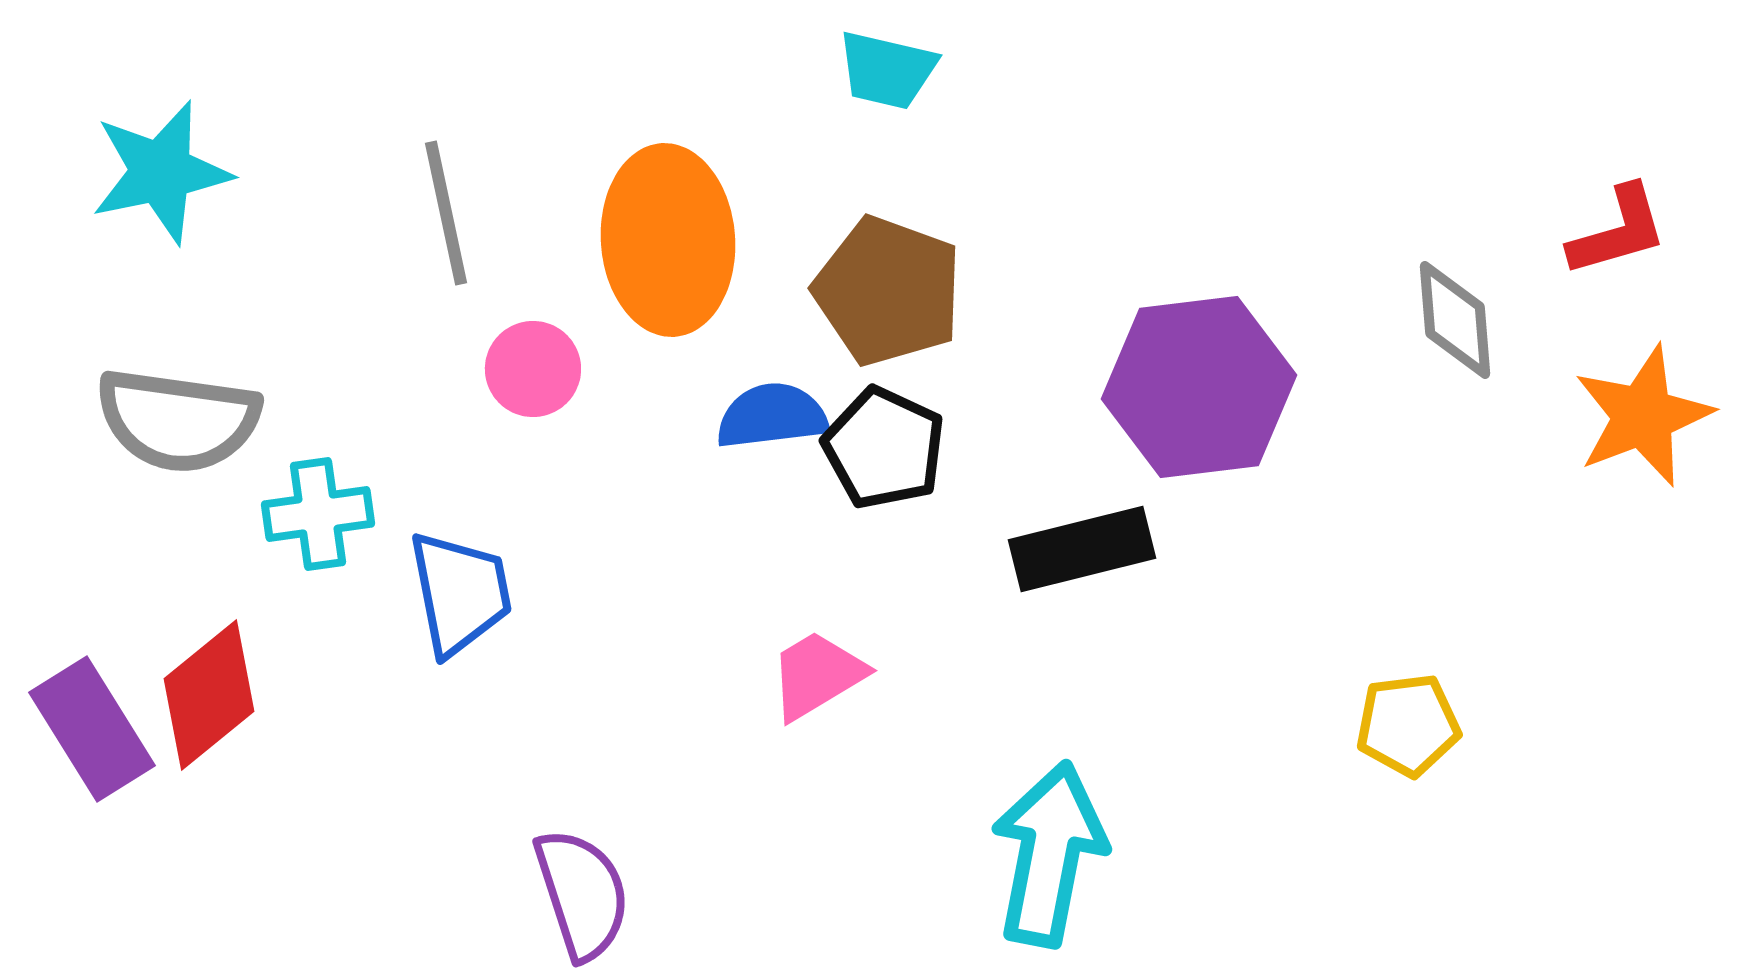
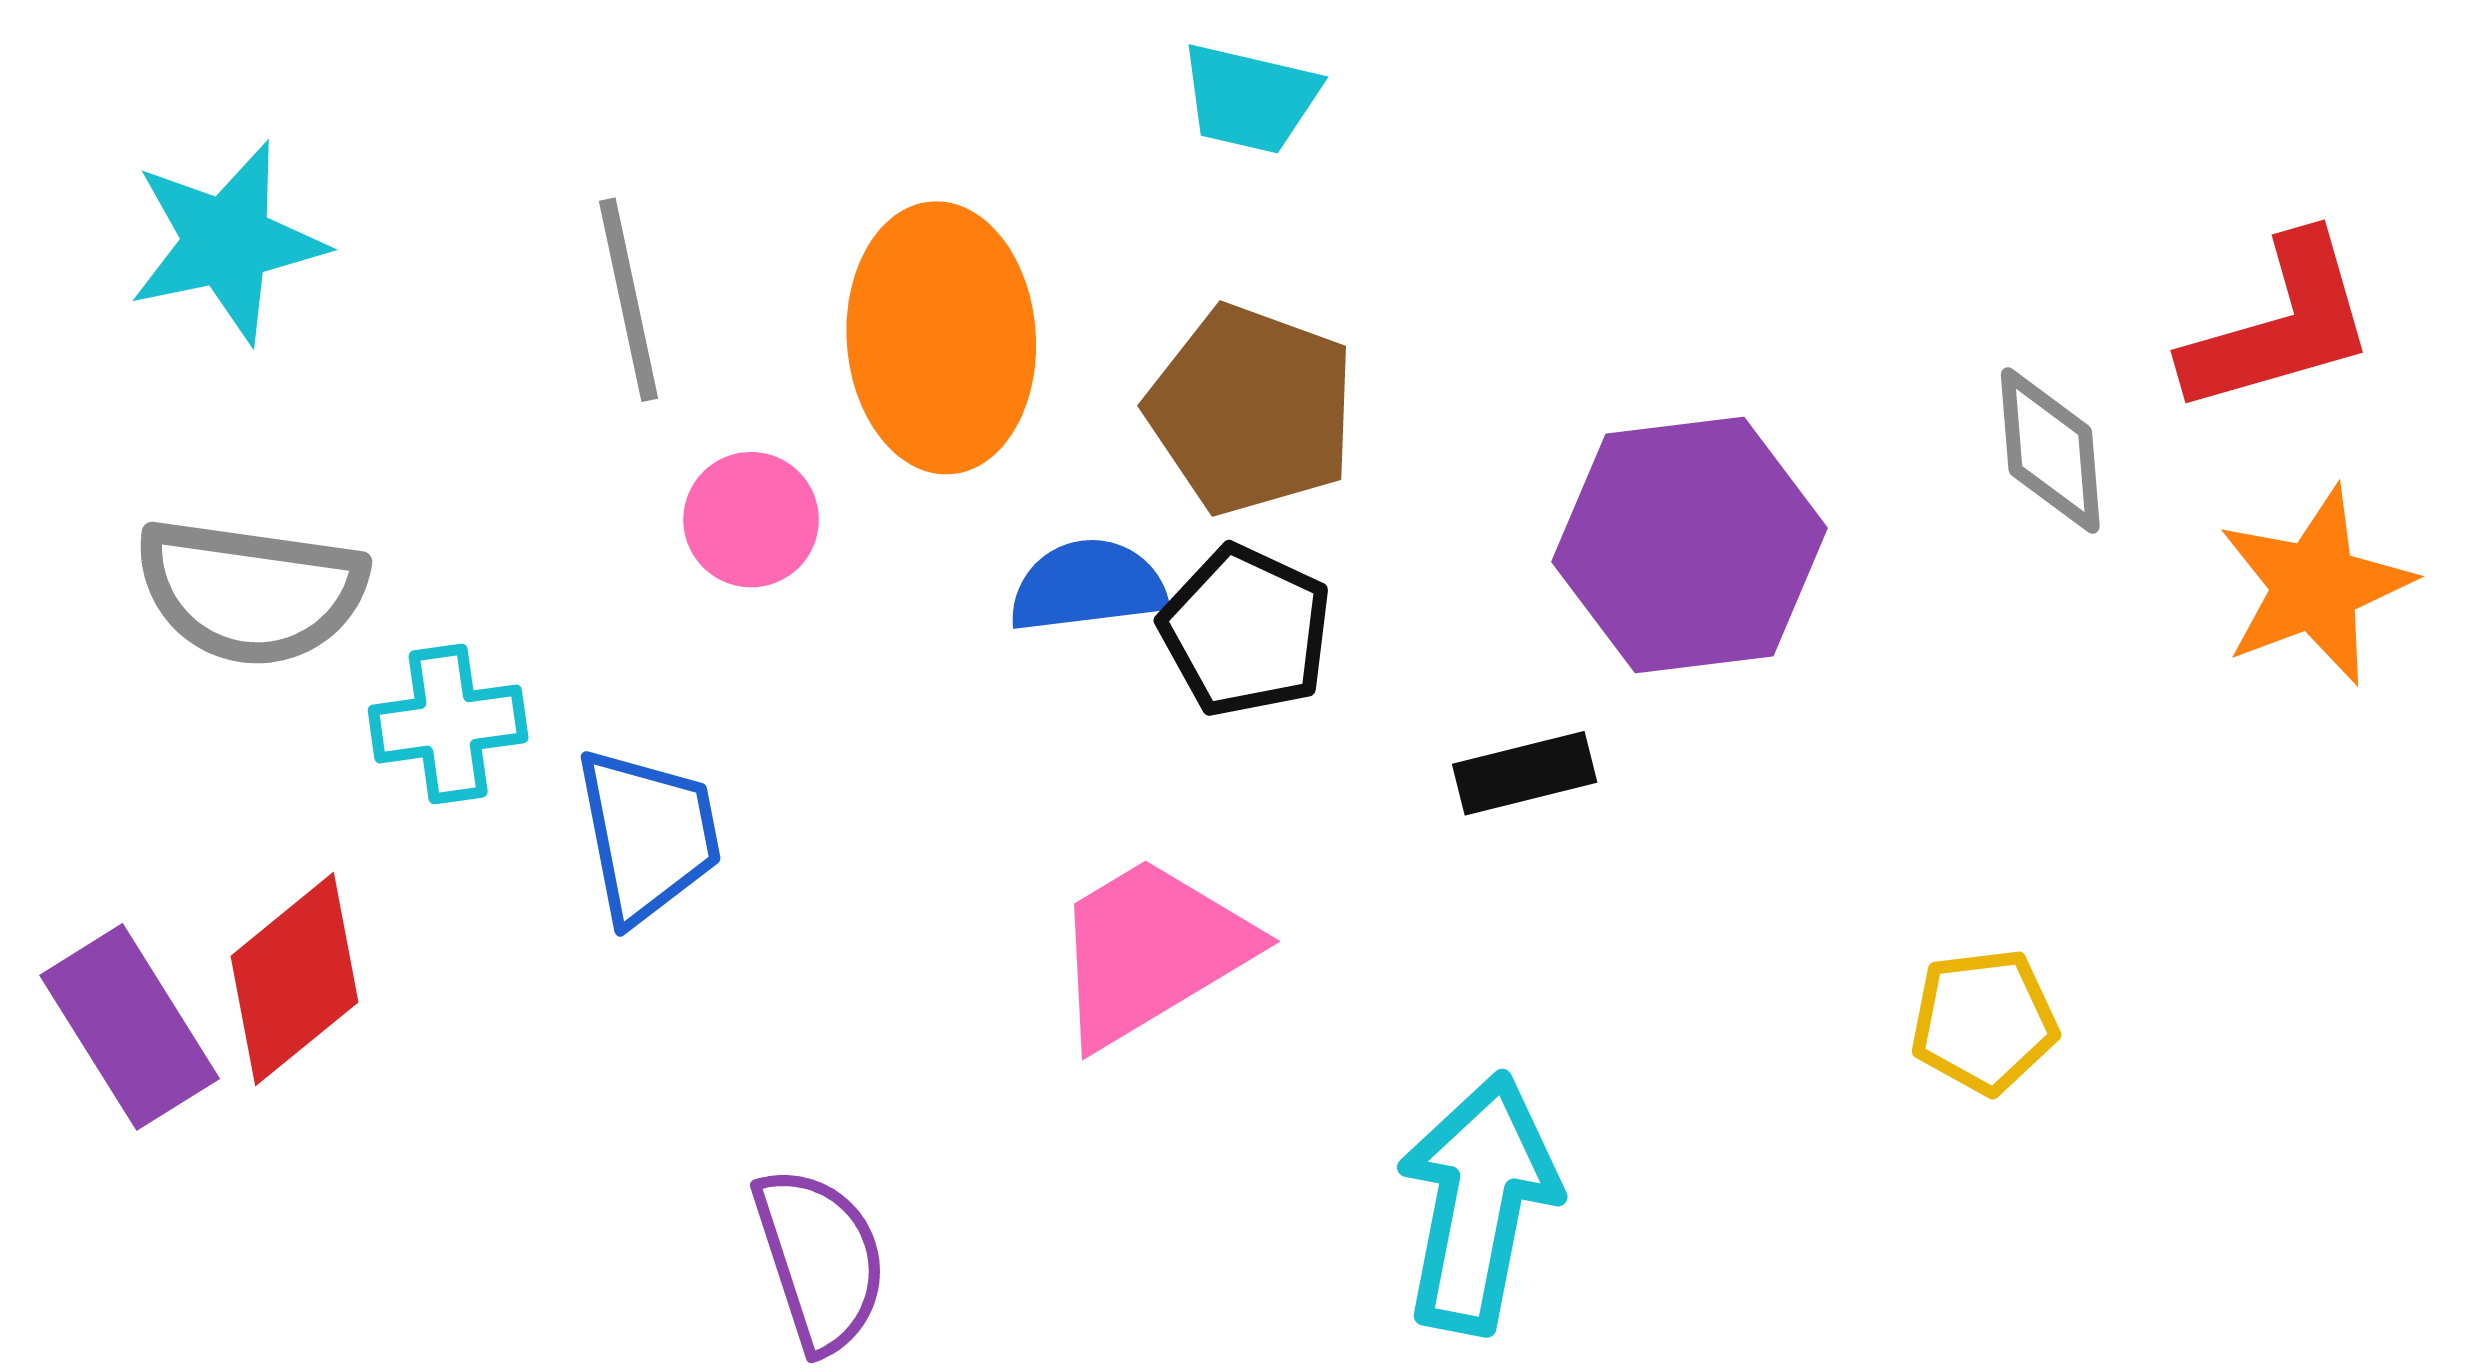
red L-shape: (1618, 231) -> (2280, 325), size x1.4
black rectangle: (1082, 549) -> (1525, 773), size x0.7
pink trapezoid: (817, 675) -> (1151, 951), size x1.5

